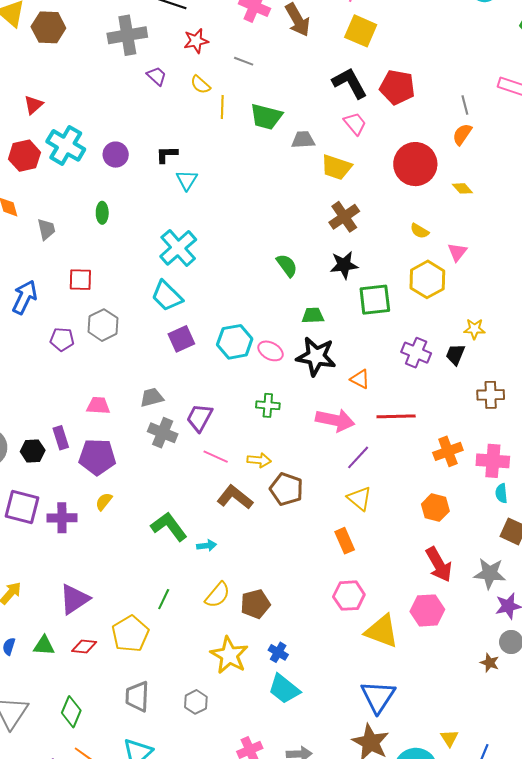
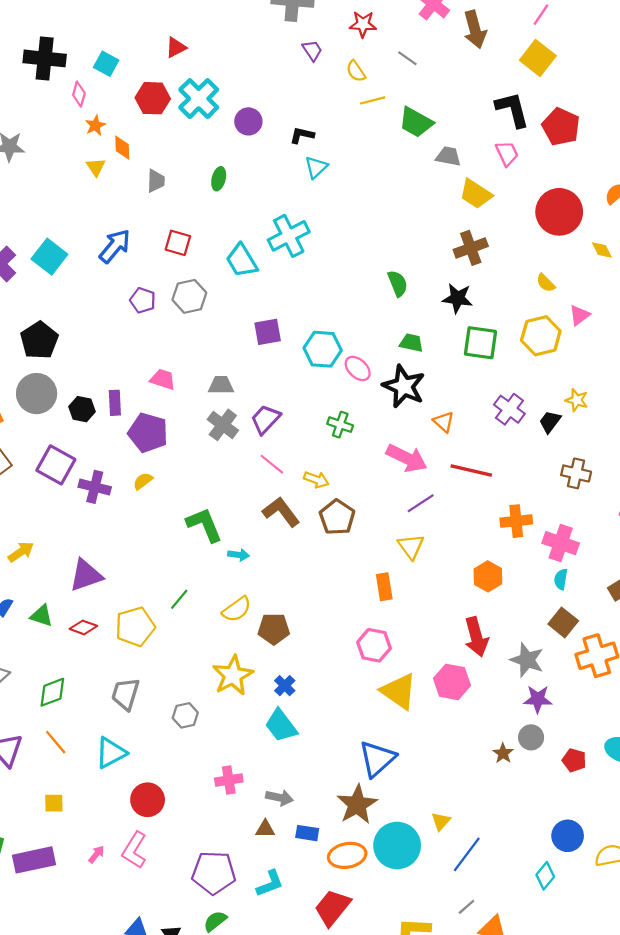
yellow line: (222, 107) -> (373, 100), turned 60
cyan trapezoid: (167, 296) -> (242, 261), moved
green diamond: (71, 712) -> (52, 692), turned 32

